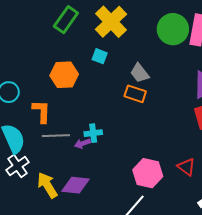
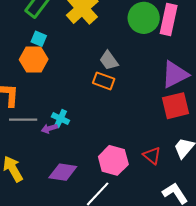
cyan square: (100, 56) -> (39, 39), moved
cyan cross: (93, 133) -> (60, 119), turned 30
purple diamond: (76, 185) -> (63, 172), moved

